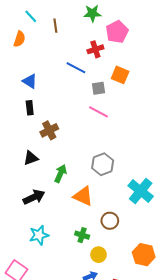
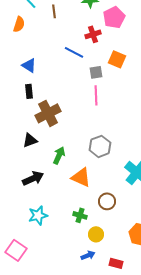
pink line: (99, 112) -> (96, 95), turned 60
brown cross: (49, 130) -> (48, 113), size x1.4

